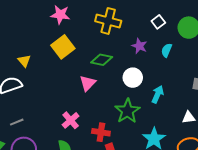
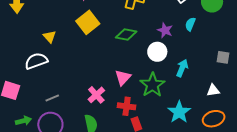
purple star: (139, 46) -> (165, 30), moved
pink triangle: (88, 83) -> (123, 78), moved
gray line: (17, 122) -> (52, 98), moved

